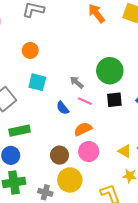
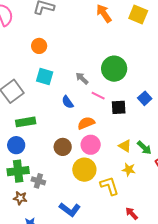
black square: (114, 100) -> (119, 107), moved
pink line: (85, 101) -> (98, 96), moved
yellow circle: (70, 180) -> (84, 170), moved
gray cross: (45, 192) -> (38, 181), moved

